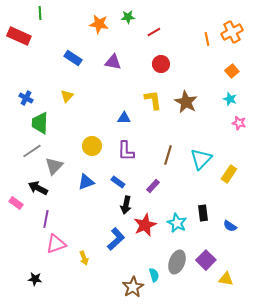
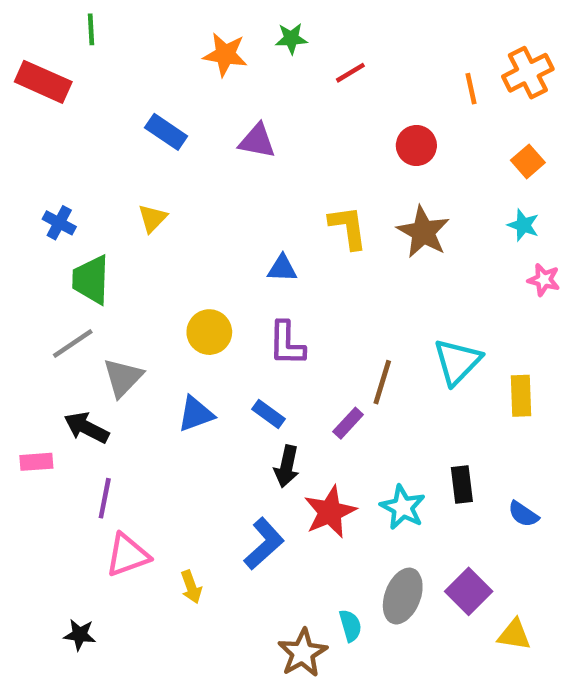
red circle: (161, 64) -> (416, 145), moved
brown line: (168, 155) -> (382, 382), moved
yellow rectangle: (229, 174) -> (521, 396), turned -36
pink rectangle: (16, 203) -> (36, 462), turned -40

